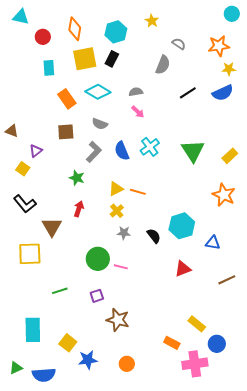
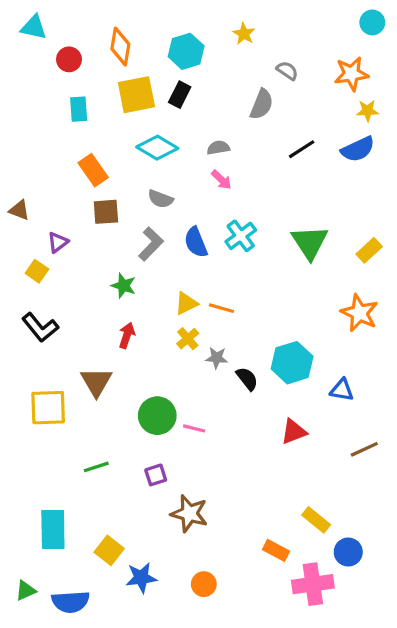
orange rectangle: (67, 99) -> (93, 170), moved
brown triangle: (52, 227) -> (96, 382), moved
gray star: (124, 233) -> (217, 358), moved

